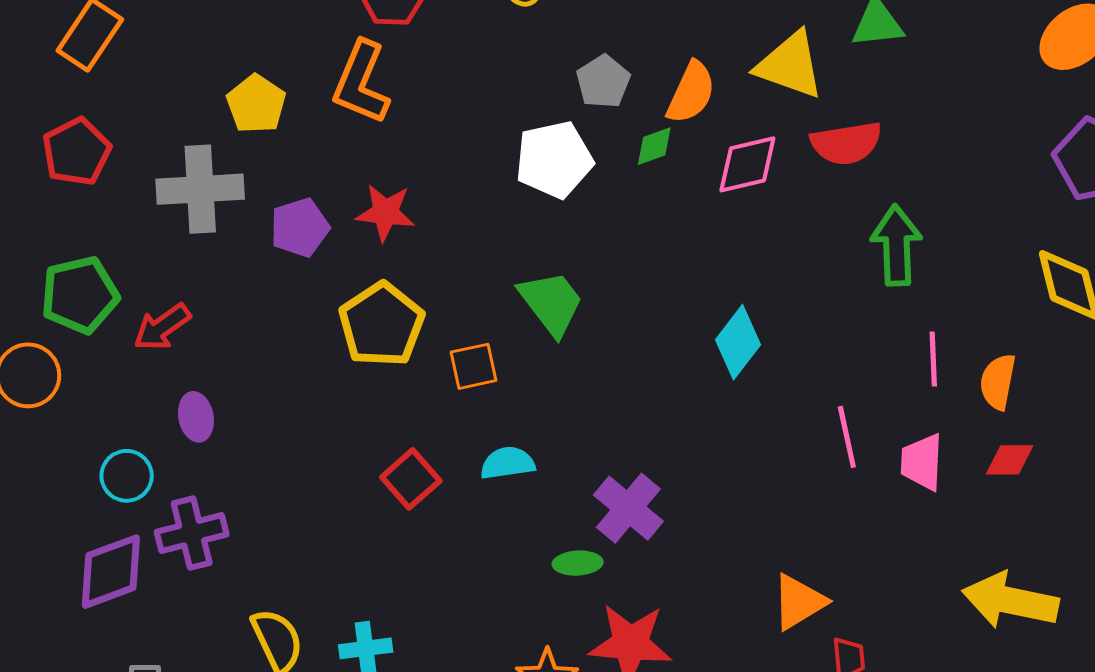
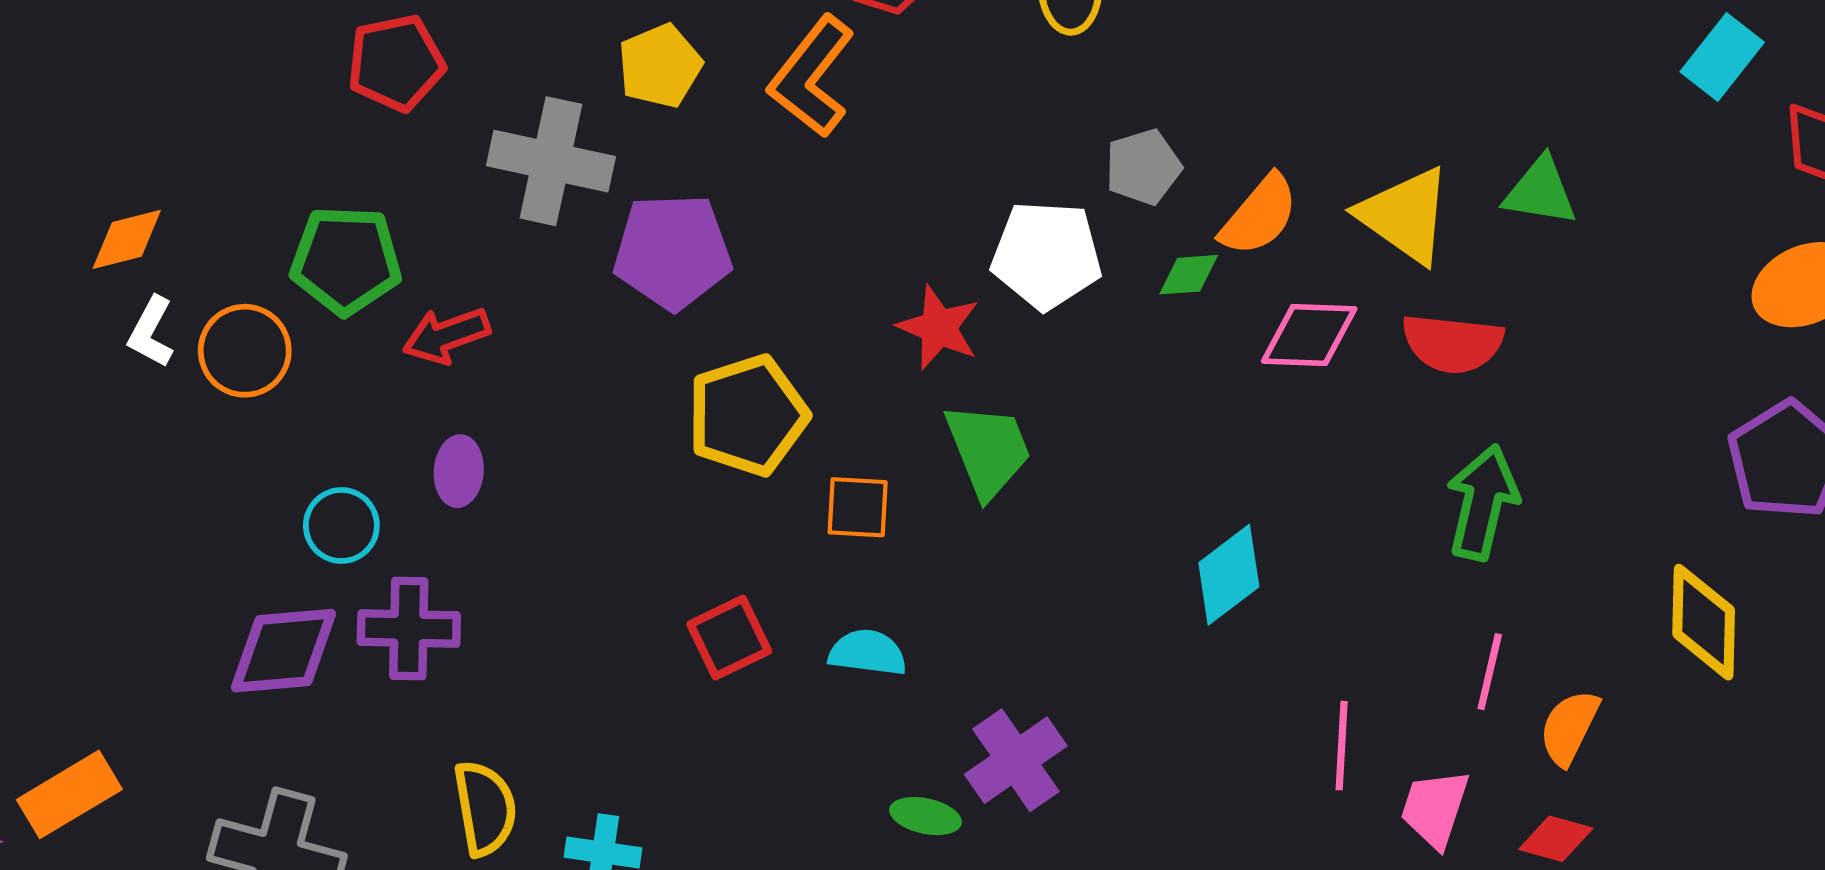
red star: (385, 213) -> (939, 328), moved
purple pentagon: (300, 228) -> (673, 252), size x1.4

